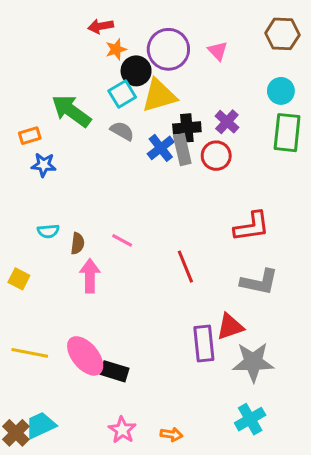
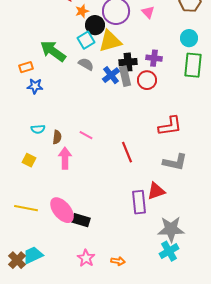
purple cross: (227, 122) -> (154, 58), turned -35
yellow square: (19, 279) -> (29, 160), moved
gray star: (253, 362) -> (171, 229), moved

